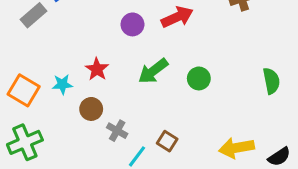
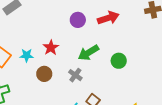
gray cross: (117, 131) -> (75, 75), moved

